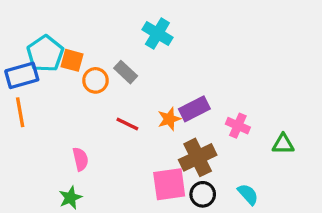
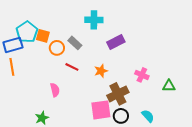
cyan cross: (157, 33) -> (94, 20), turned -30
purple rectangle: (194, 109) -> (116, 42), moved
red line: (127, 124) -> (72, 67), moved
pink semicircle: (80, 159) -> (55, 90), moved

